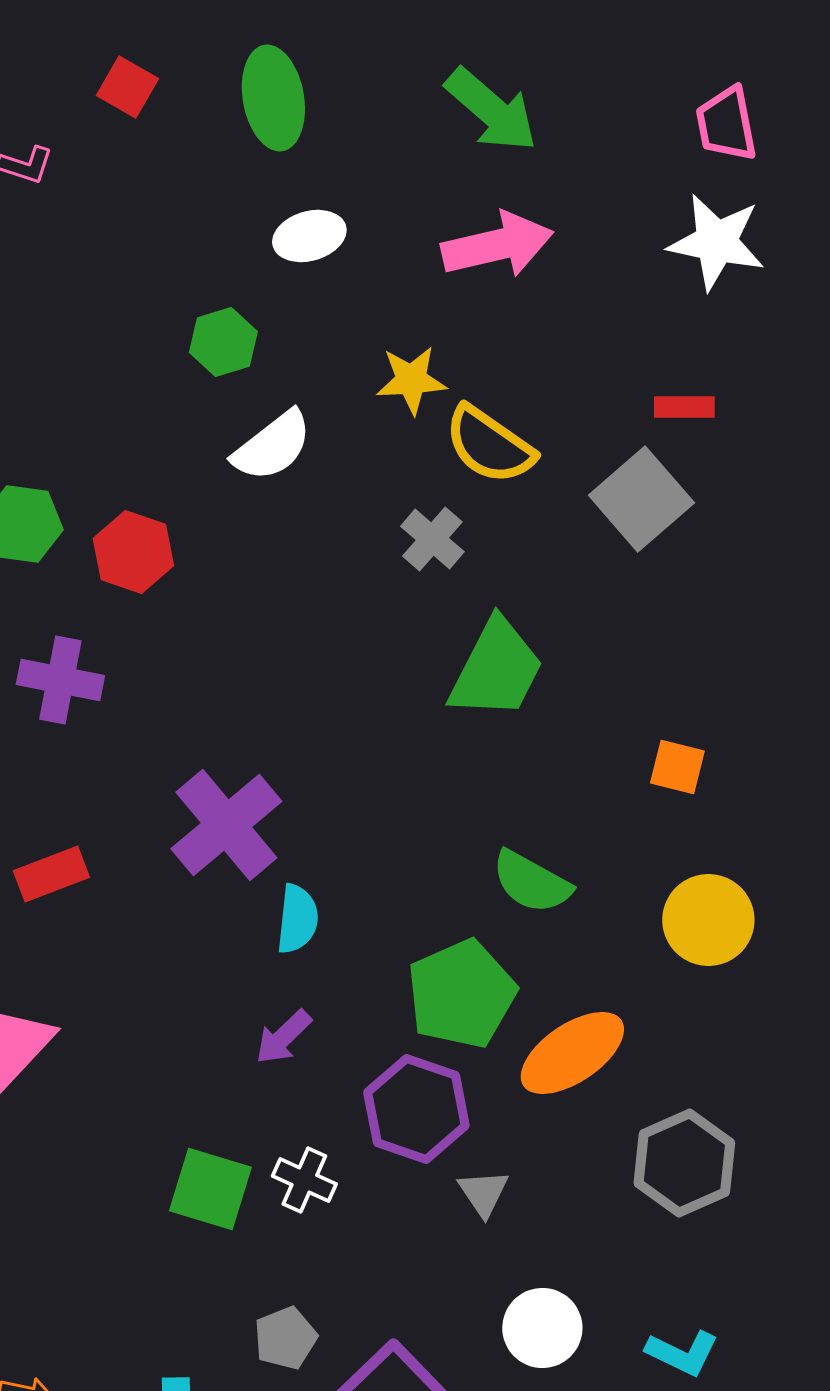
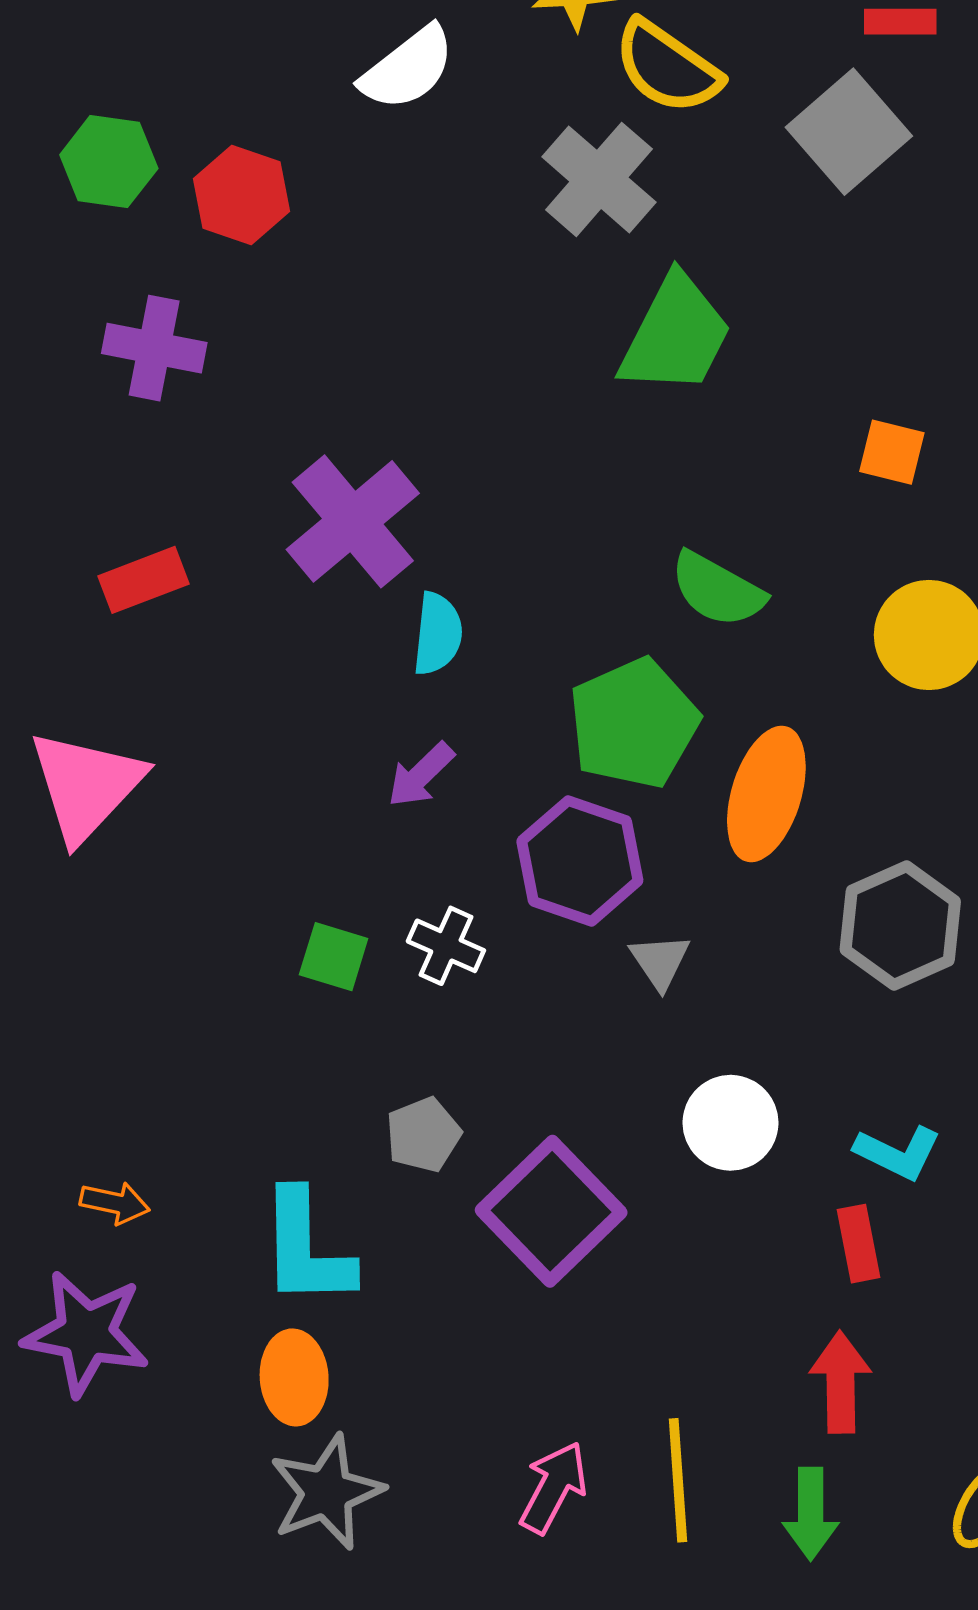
gray cross: (432, 539) -> (599, 179), size x1.5
orange ellipse: (572, 1053) -> (766, 794), turned -39
green square: (210, 1189) -> (334, 957), size x0.7

